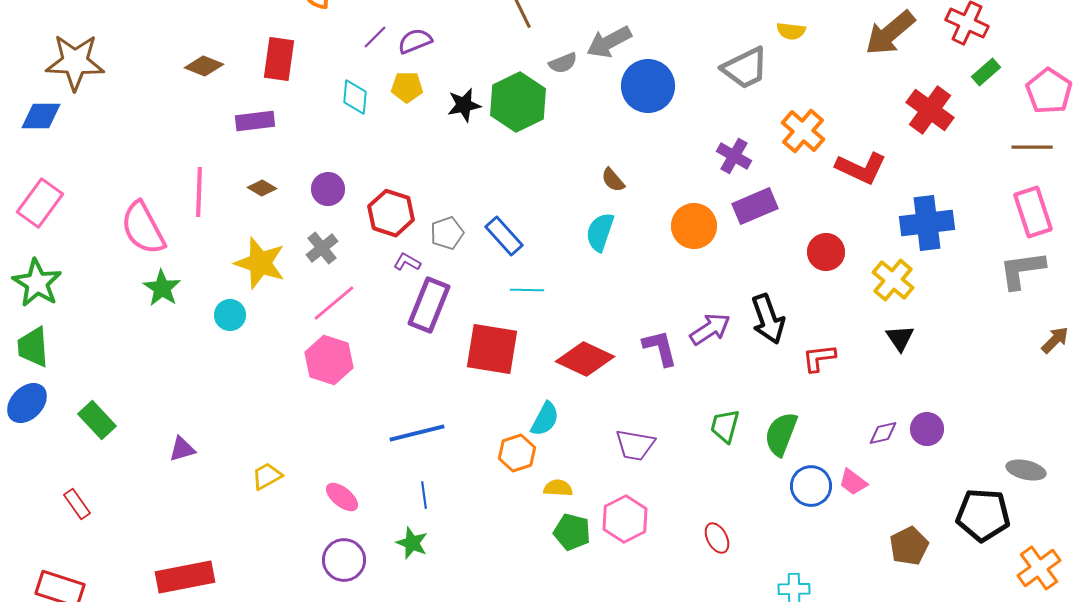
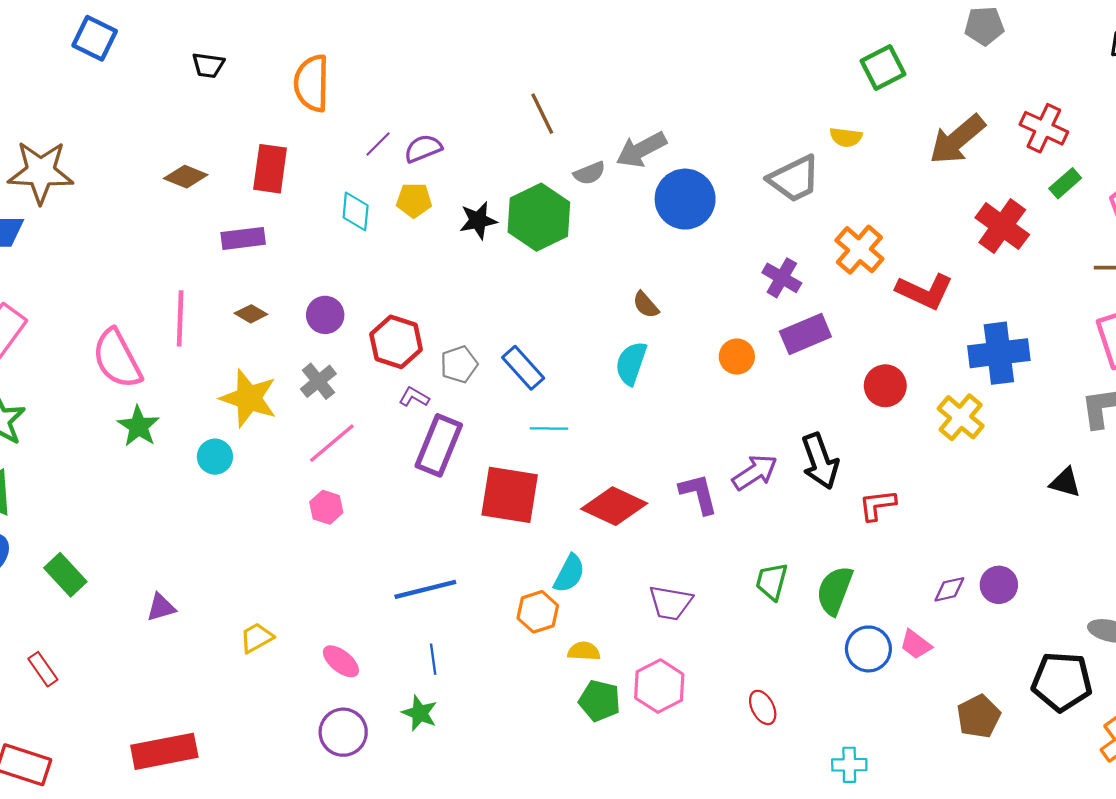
orange circle: (694, 226) -> (737, 357), size x0.7
black triangle: (900, 338) -> (1065, 482), moved, turned -40
pink hexagon: (329, 360) -> (326, 507), size x0.6

